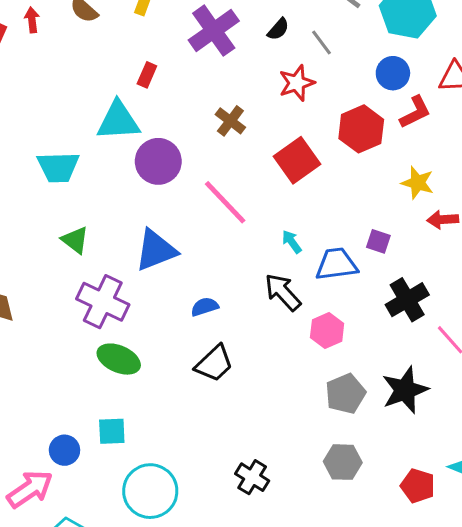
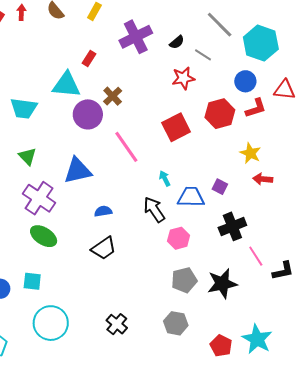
gray line: (321, 43) -> (203, 55), turned -30
brown cross: (230, 121) -> (113, 96), moved

